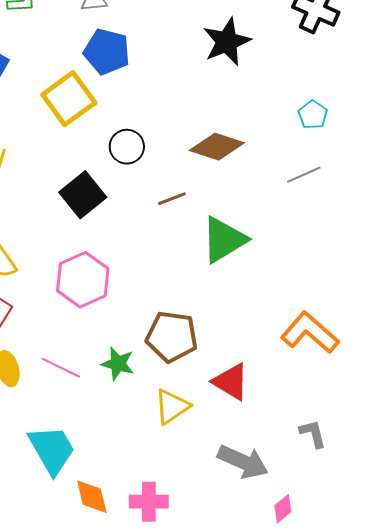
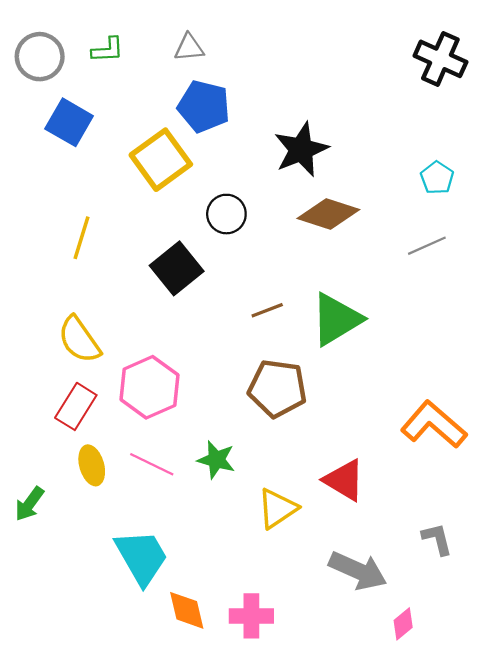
black star: (227, 42) -> (301, 149), moved
brown line: (172, 199) -> (267, 310), moved
pink hexagon: (83, 280) -> (149, 387), moved
brown pentagon: (172, 337) -> (277, 388), moved

